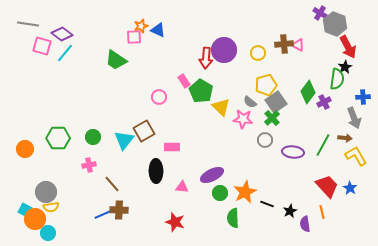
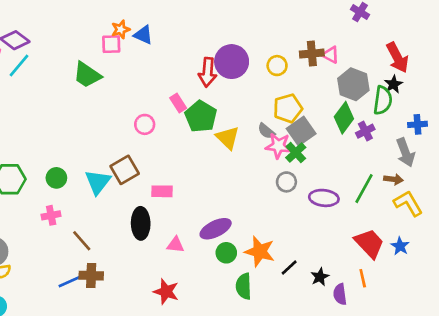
gray hexagon: (335, 24) -> (353, 84), moved
pink star: (243, 119) -> (278, 146), moved
orange star: (245, 192) -> (260, 251), turned -30
black line: (267, 204) -> (289, 268), turned -64

